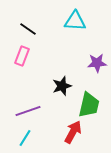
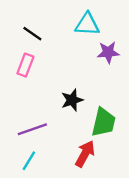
purple star: (97, 63) -> (108, 52), moved

